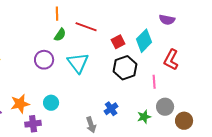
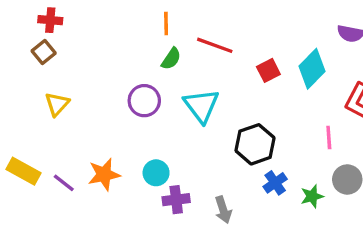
black hexagon: (125, 68) -> (255, 144), moved
blue cross: (111, 109) -> (275, 183), moved
purple cross: (33, 124) -> (176, 200), moved

